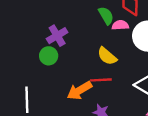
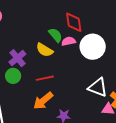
yellow semicircle: (107, 56) -> (45, 50), moved
red line: (101, 80) -> (45, 78), moved

